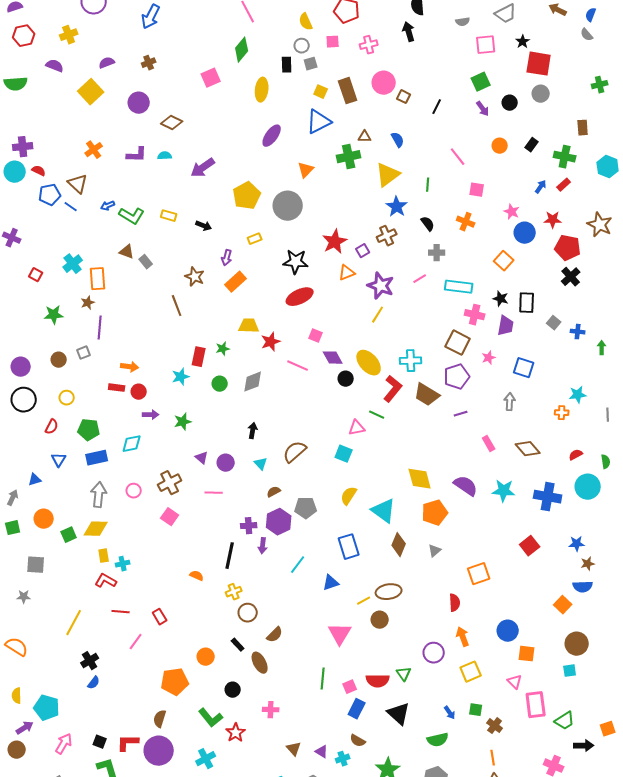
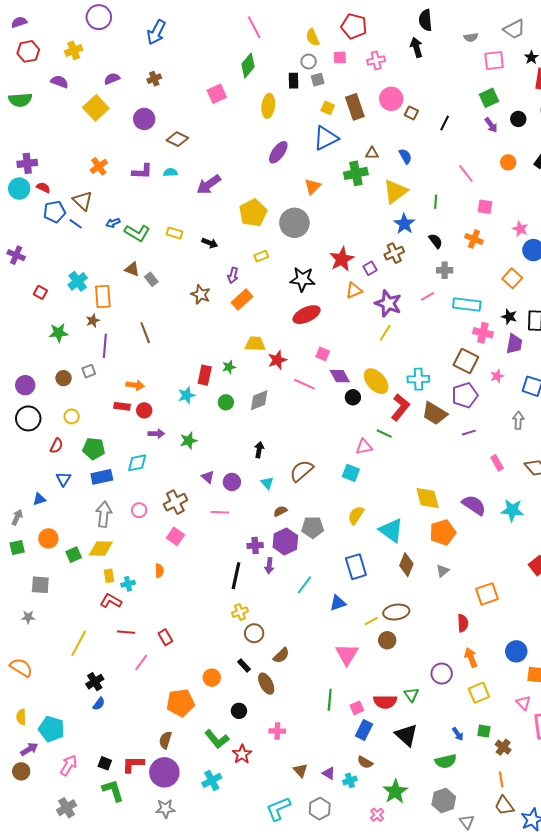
brown line: (177, 306) -> (145, 333), moved
orange semicircle: (197, 576) -> (159, 571), moved, turned 64

